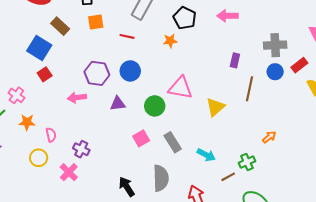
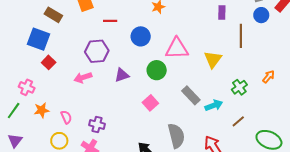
red line: (127, 36) -> (110, 21), moved
blue circle: (130, 71) -> (141, 36), moved
gray rectangle: (173, 142) -> (191, 95), moved
cyan arrow: (206, 155) -> (214, 105), turned -36
green cross: (247, 162) -> (239, 87), moved

